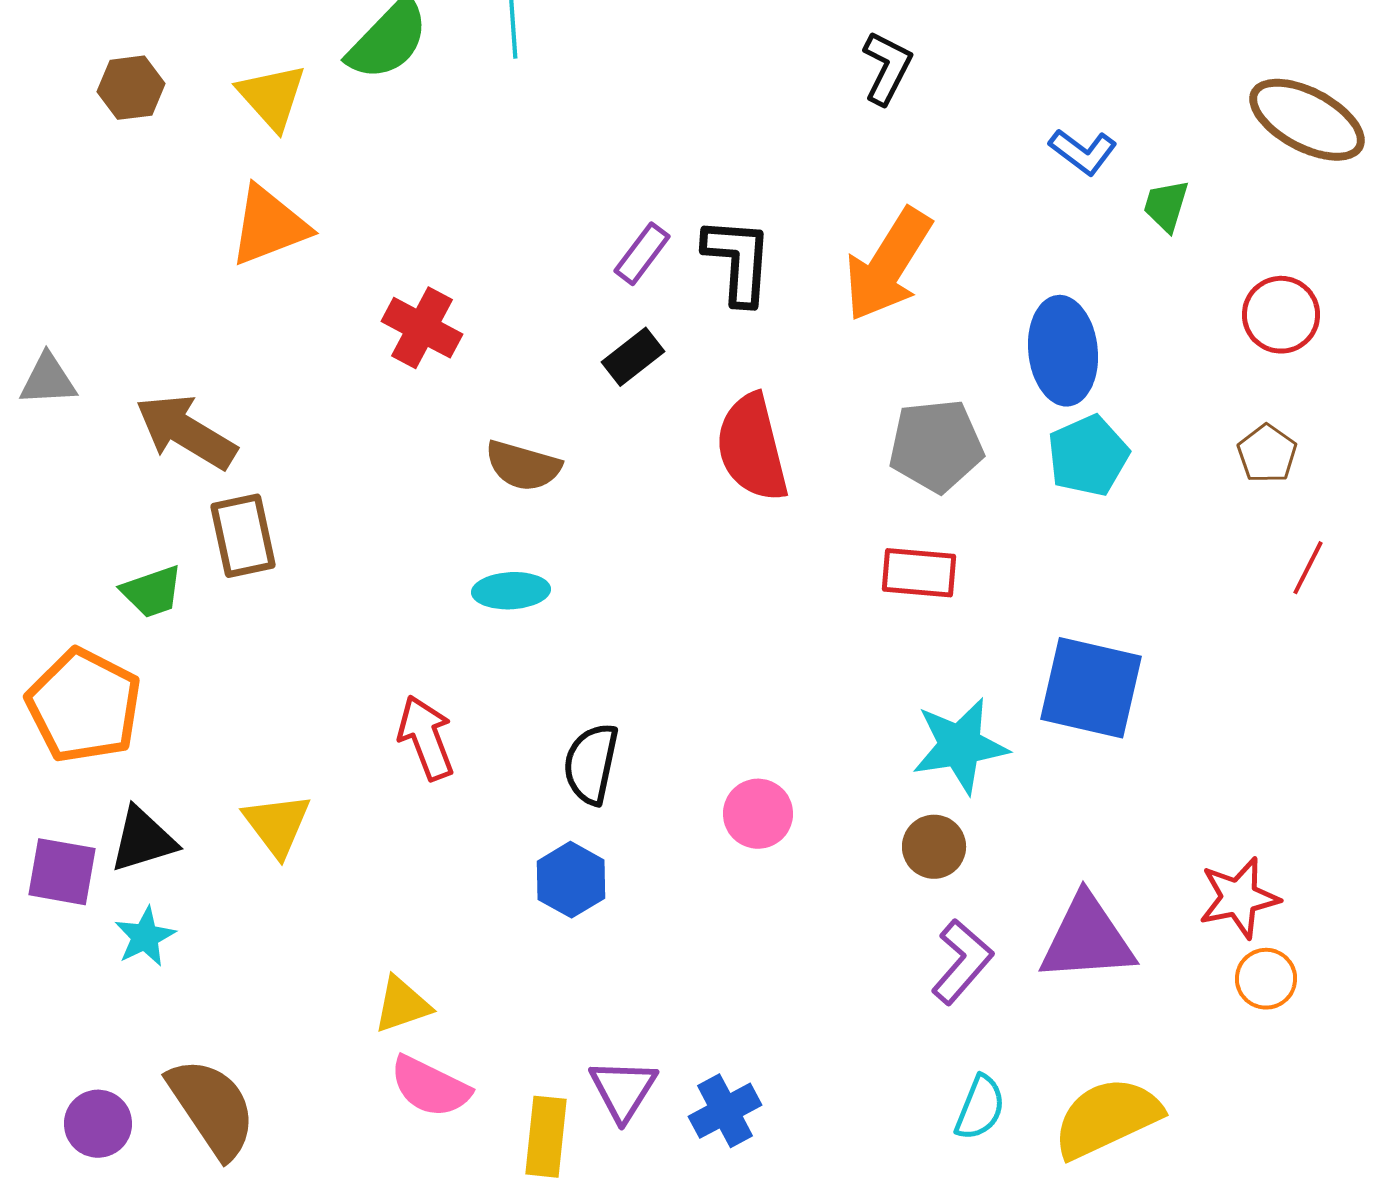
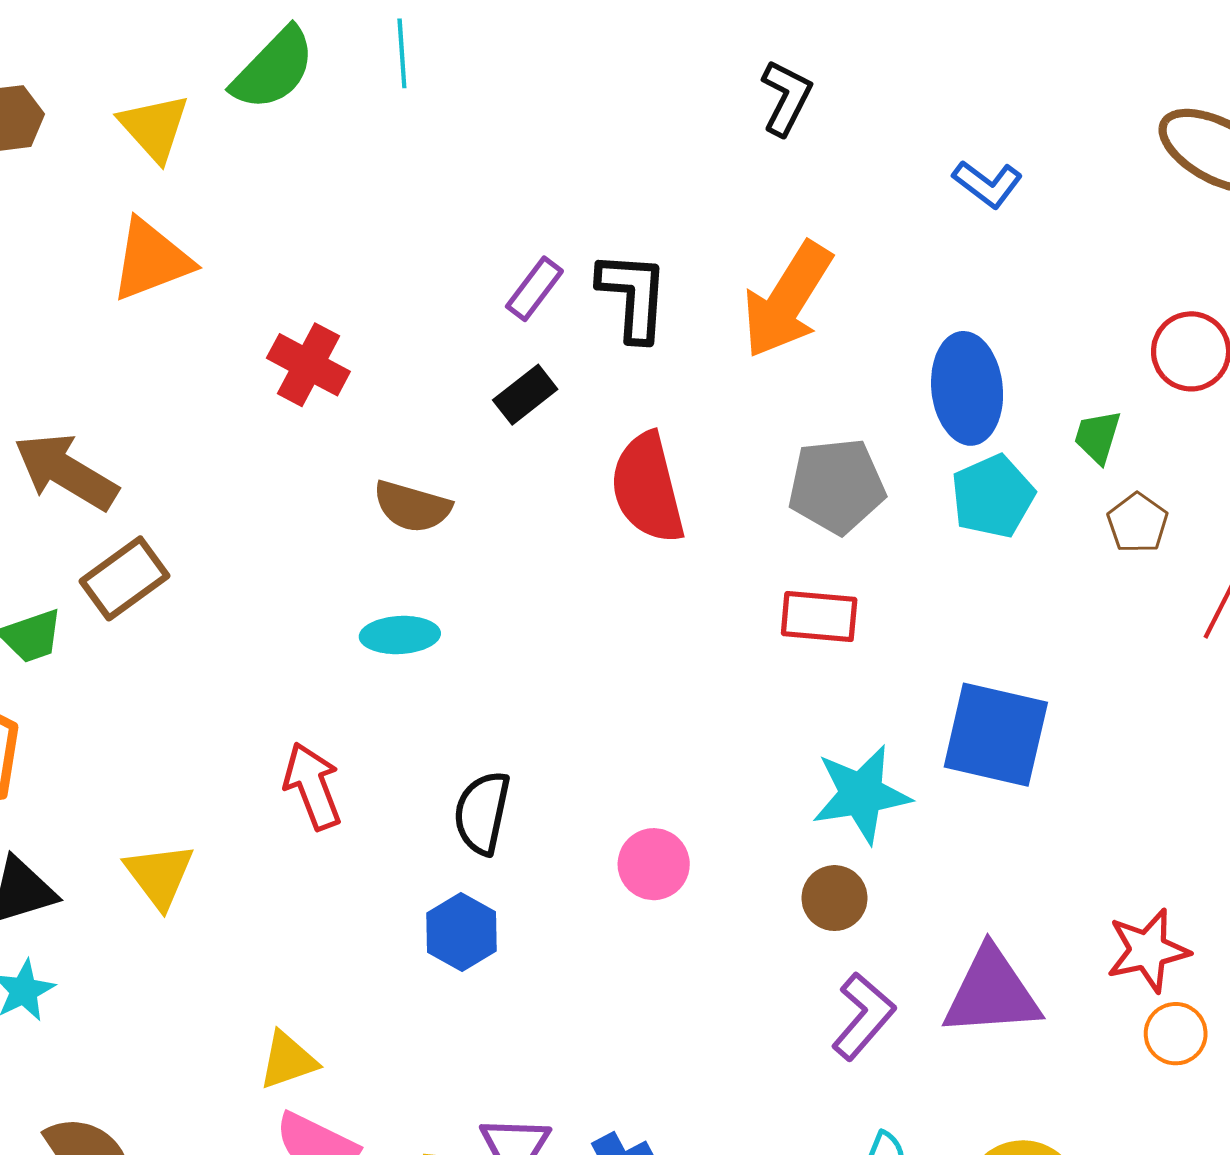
green trapezoid: (1166, 206) -> (1098, 437), moved
brown pentagon: (1267, 454) -> (1138, 523), moved
brown rectangle: (243, 536) -> (124, 578), turned 66

